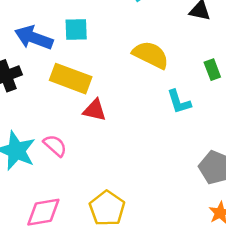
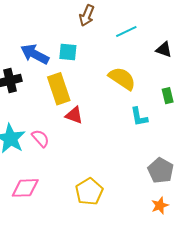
yellow rectangle: (71, 79) -> (59, 89), turned 44
yellow pentagon: (107, 208) -> (89, 192), moved

